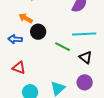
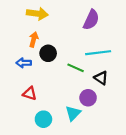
orange arrow: (26, 18) -> (34, 39), turned 80
purple circle: (85, 82) -> (88, 98), moved

